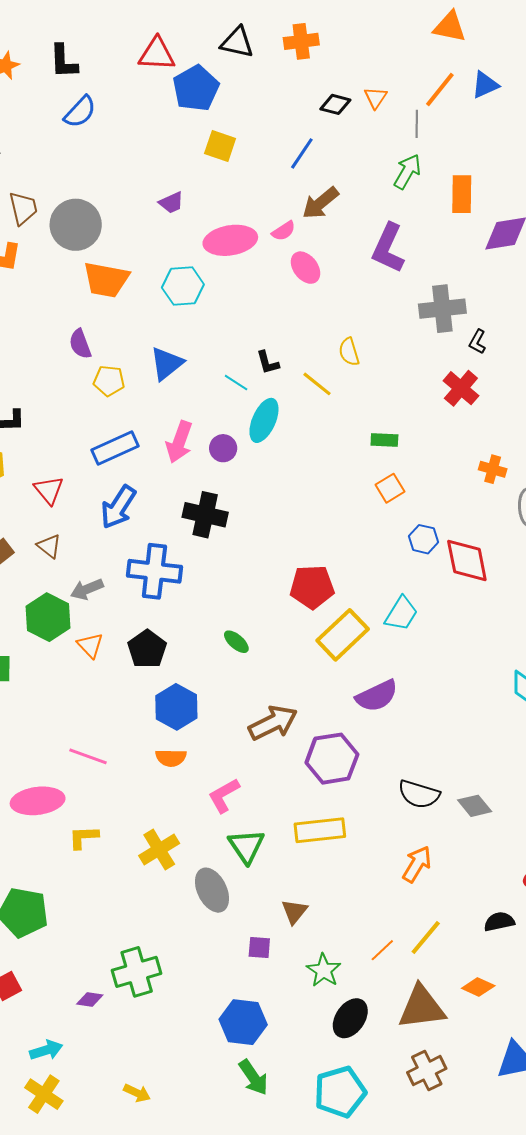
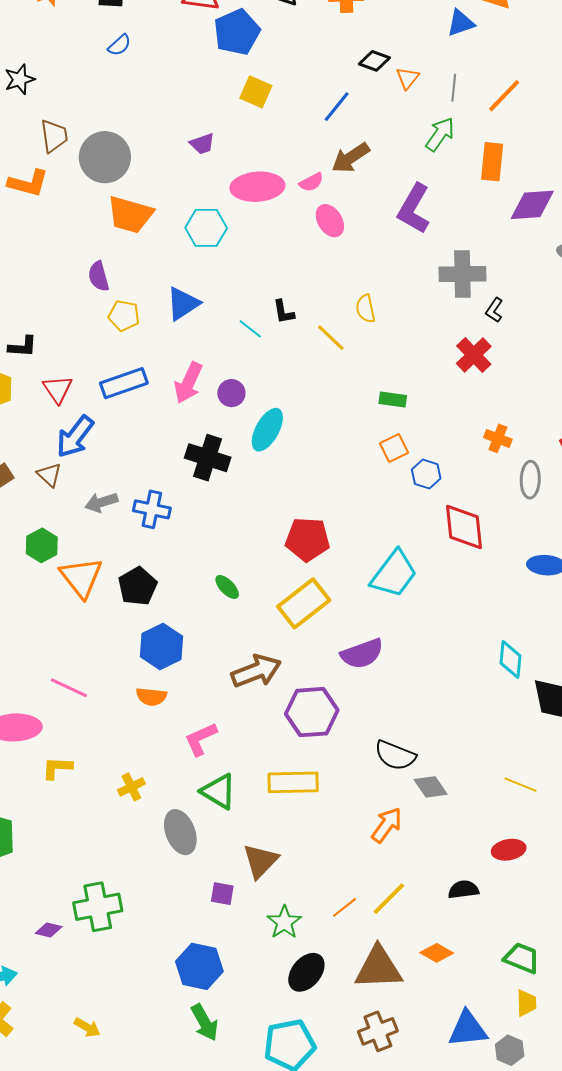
blue triangle: (485, 85) -> (461, 23), moved
orange line: (440, 89) -> (504, 96), moved
orange triangle: (376, 98) -> (408, 78), moved
blue semicircle: (80, 112) -> (119, 45), size x0.7
cyan ellipse: (264, 420) -> (267, 430), moved
red triangle: (49, 490) -> (58, 389), moved
blue arrow: (118, 507) -> (75, 437), moved
blue hexagon: (424, 539) -> (426, 474), moved
blue cross: (154, 571) -> (152, 509), size x0.7
gray arrow: (87, 589) -> (101, 502), moved
cyan trapezoid: (401, 614) -> (394, 574), size x1.4
green hexagon: (48, 617) -> (42, 545), size x0.7
yellow rectangle: (343, 635) -> (304, 603), moved
orange triangle: (90, 645) -> (81, 577), size x1.6
gray diamond: (475, 806) -> (431, 787), moved
green triangle: (246, 846) -> (219, 791), turned -30
yellow cross: (159, 849) -> (131, 787), size x0.7
brown triangle: (294, 912) -> (260, 861), size x1.4

